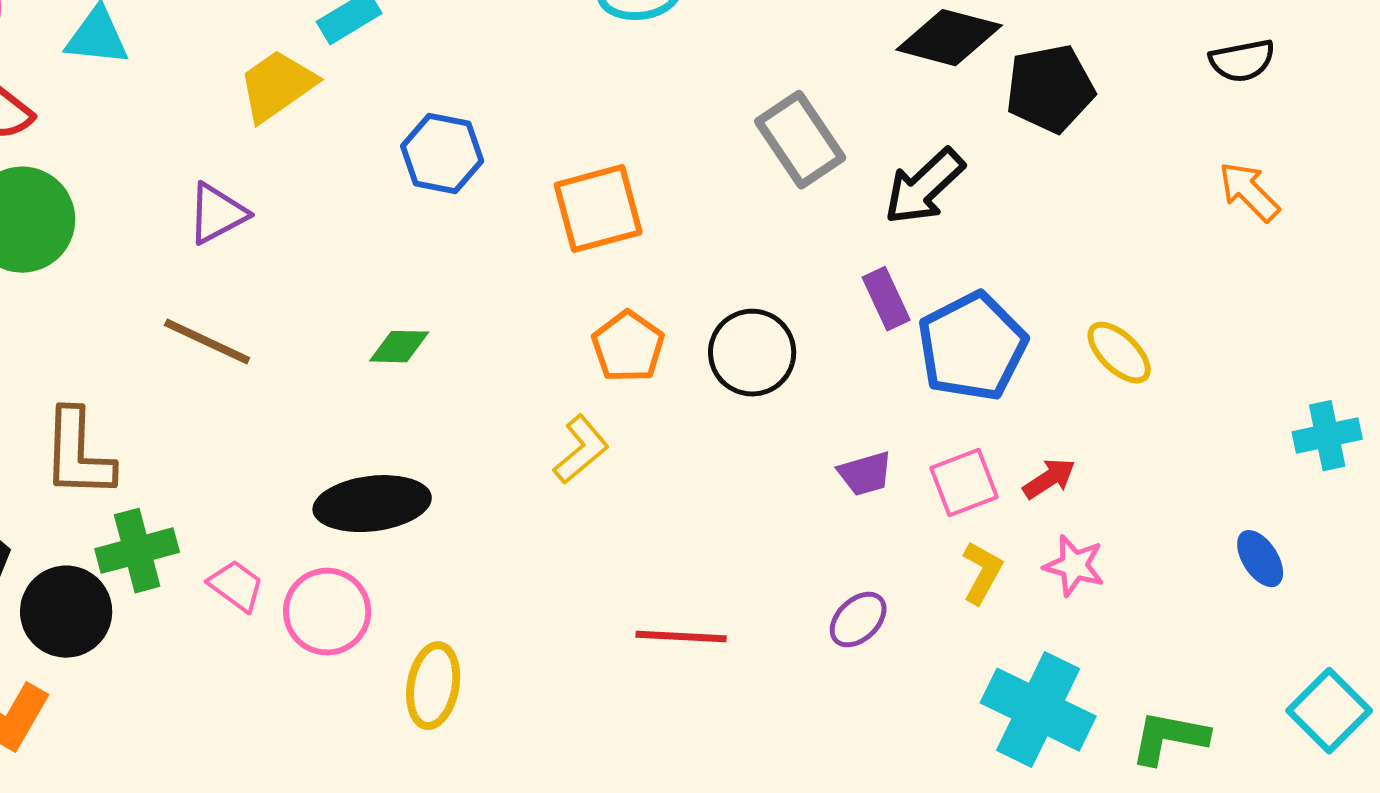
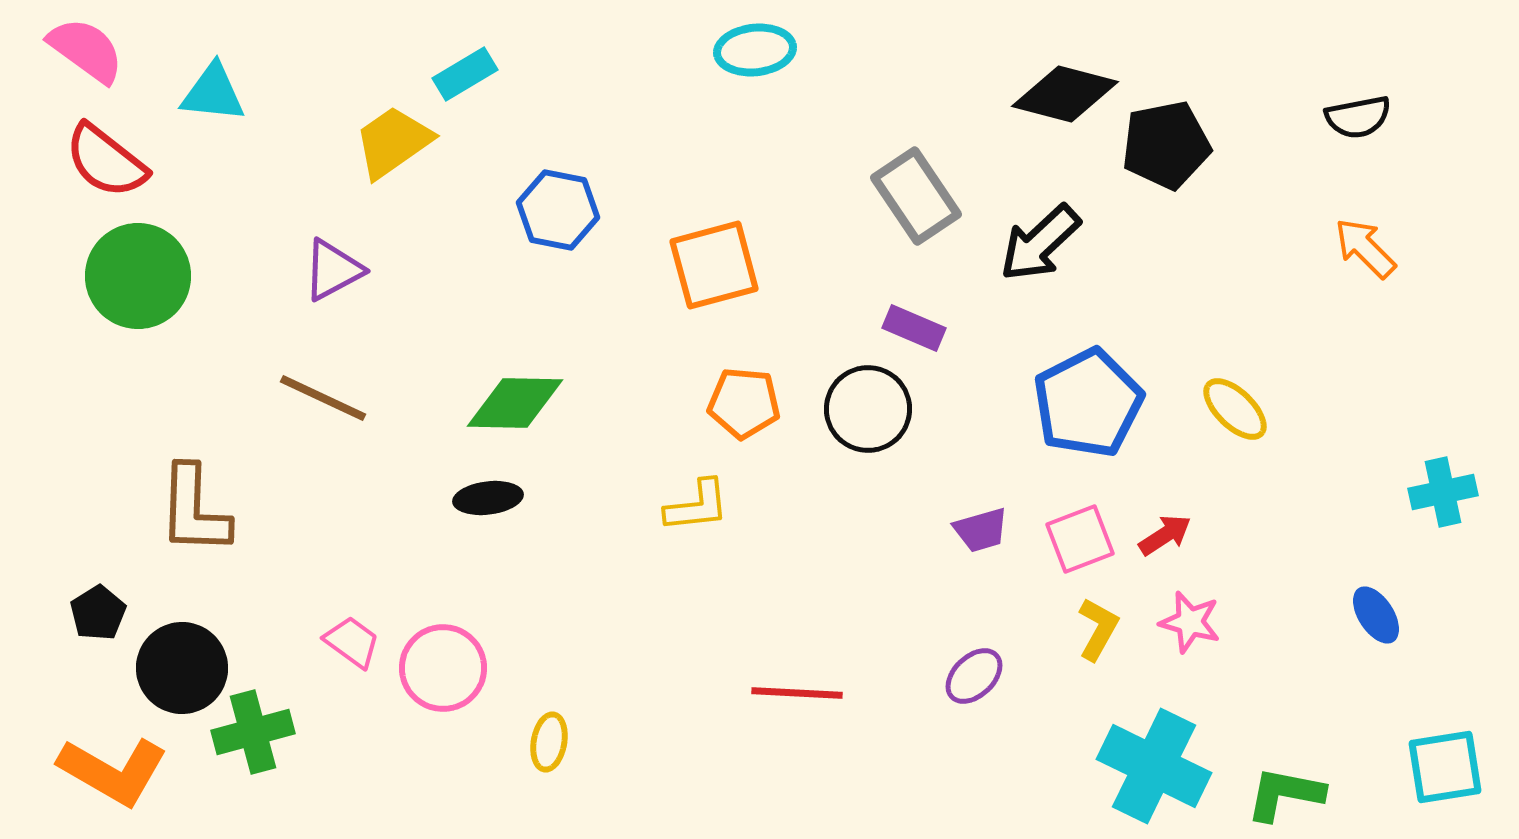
purple rectangle: (886, 299) -> (914, 328), moved, turned -42
green diamond: (399, 347) -> (515, 403), size x1.6
orange pentagon: (628, 347) -> (744, 403), turned -30
yellow L-shape: (581, 450) -> (697, 506), turned 34
black ellipse: (372, 504) -> (488, 498), moved, size x0.6
green cross: (137, 551) -> (253, 732), moved
yellow ellipse: (433, 686) -> (549, 742), size x0.7
cyan square: (1329, 711) -> (1445, 767), turned 36

